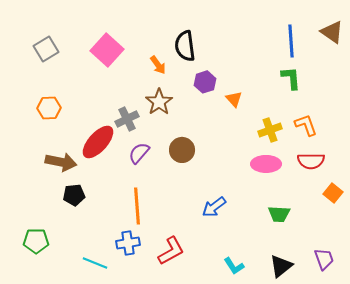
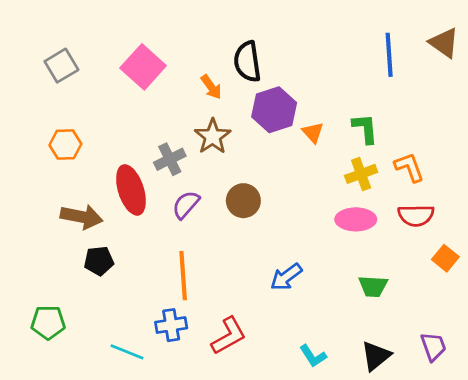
green L-shape: (291, 78) -> (365, 128), moved
purple hexagon: (205, 82) -> (274, 110), size x1.5
red ellipse: (98, 142) -> (131, 190), turned -60

